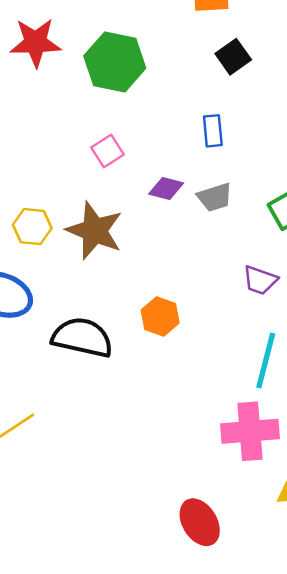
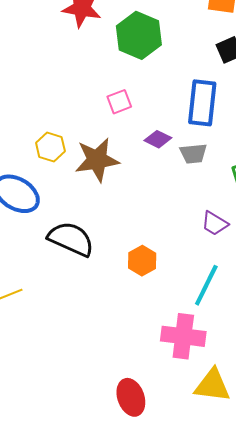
blue rectangle: (213, 131) -> (202, 103), size x1.8
brown star: (95, 231) -> (97, 160), turned 30
orange hexagon: (160, 317) -> (142, 261), moved

